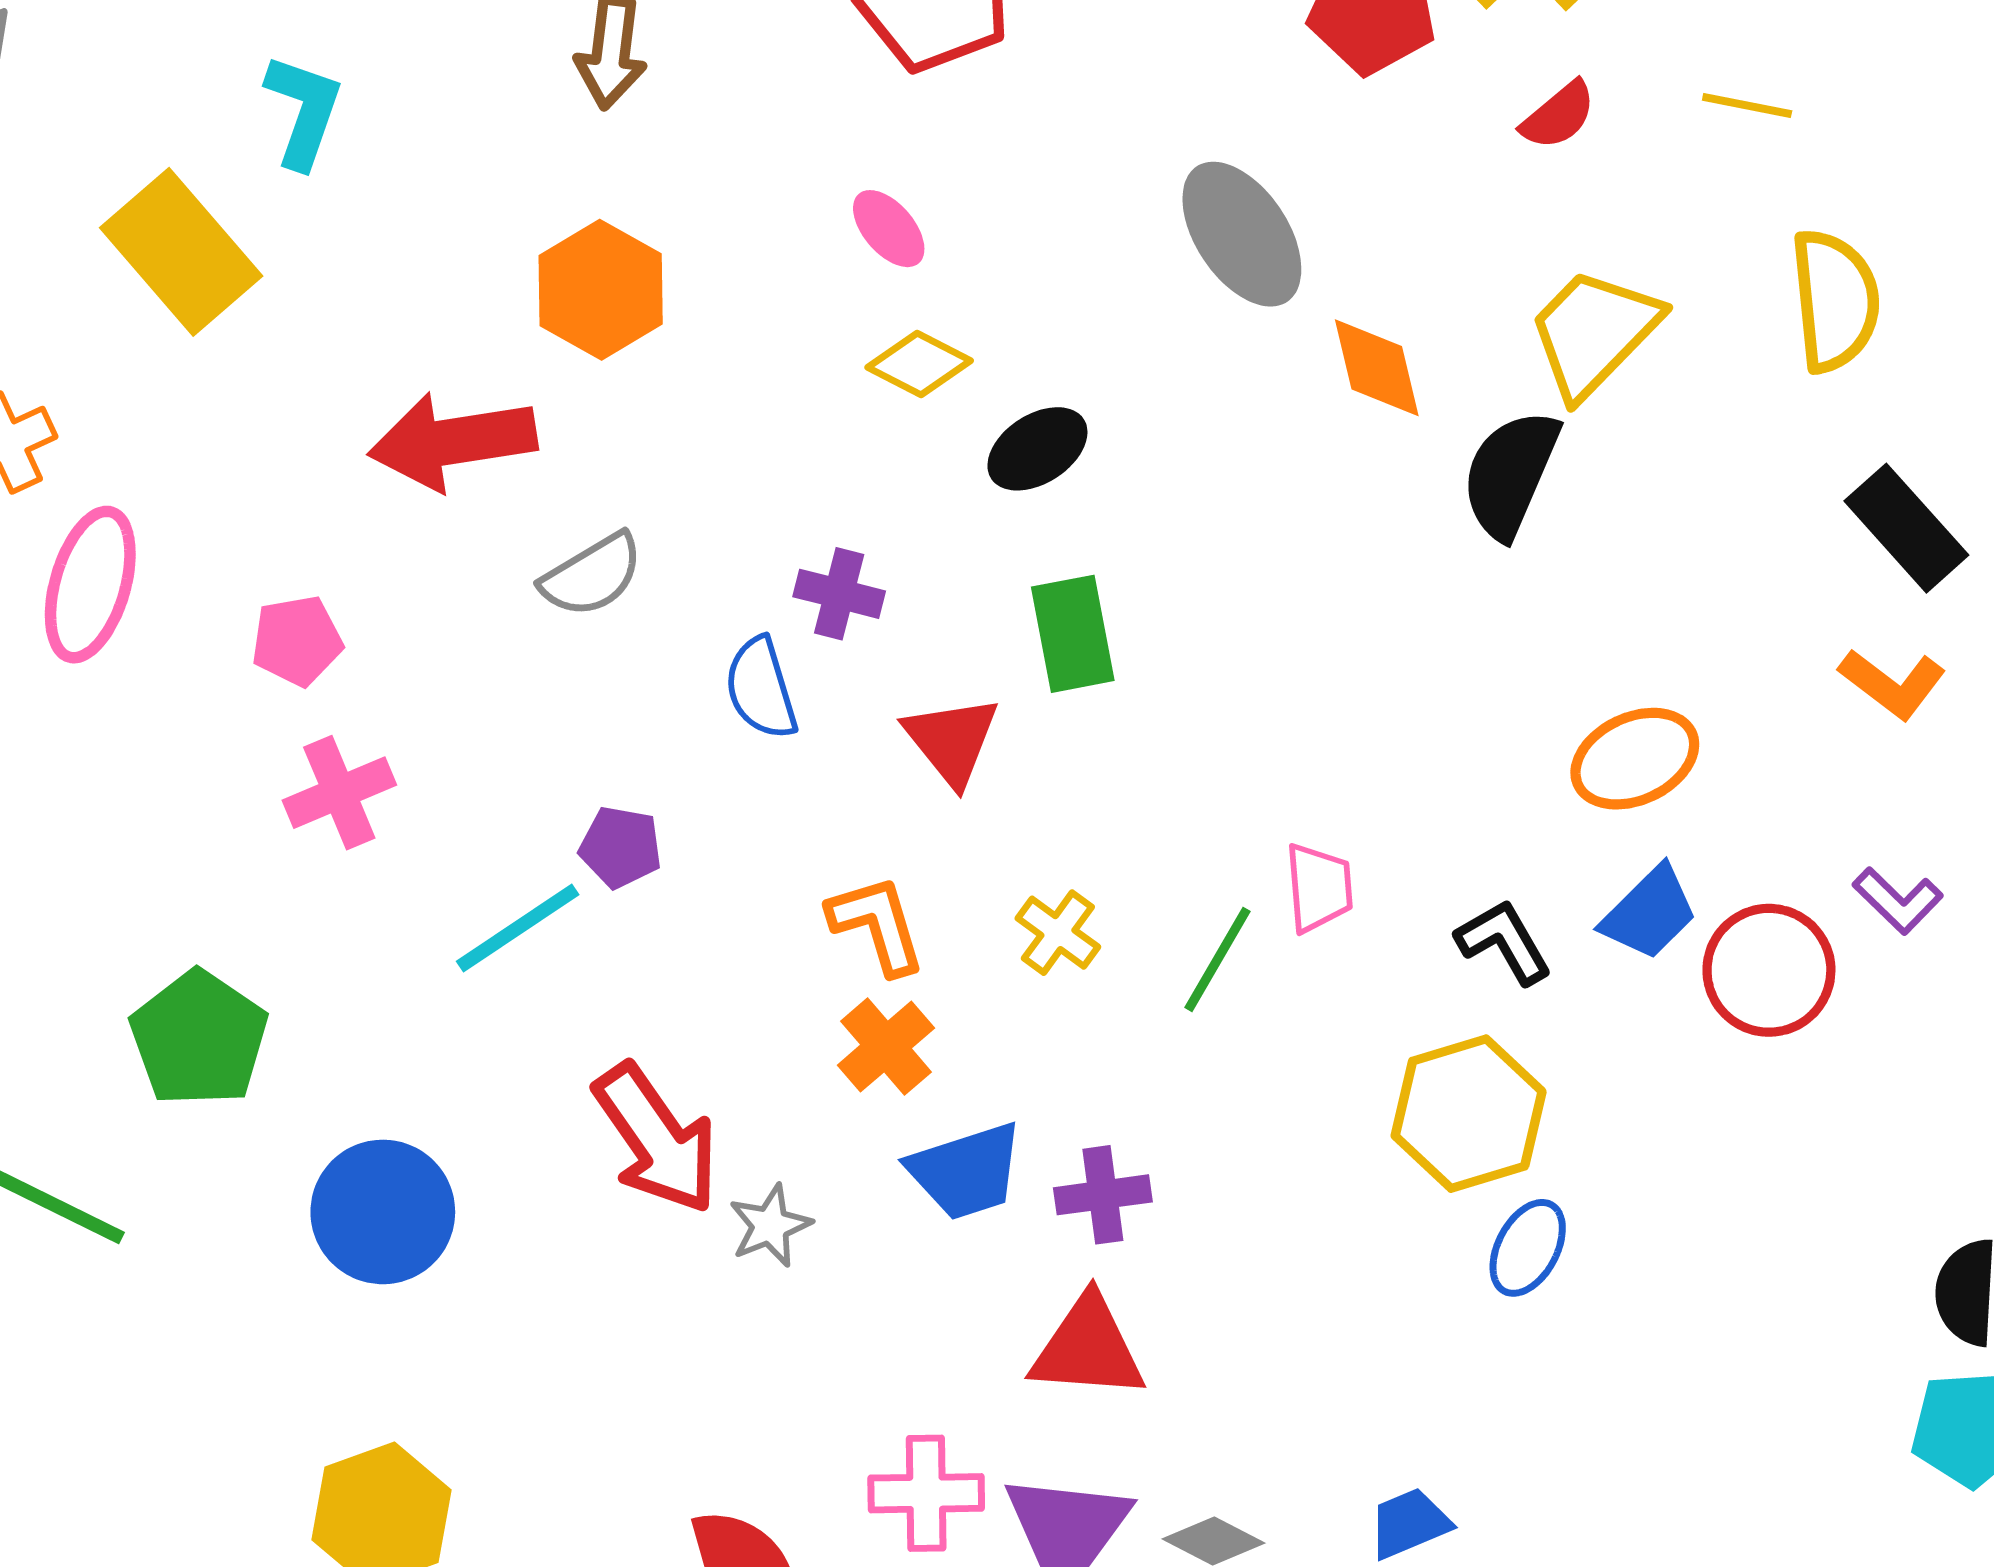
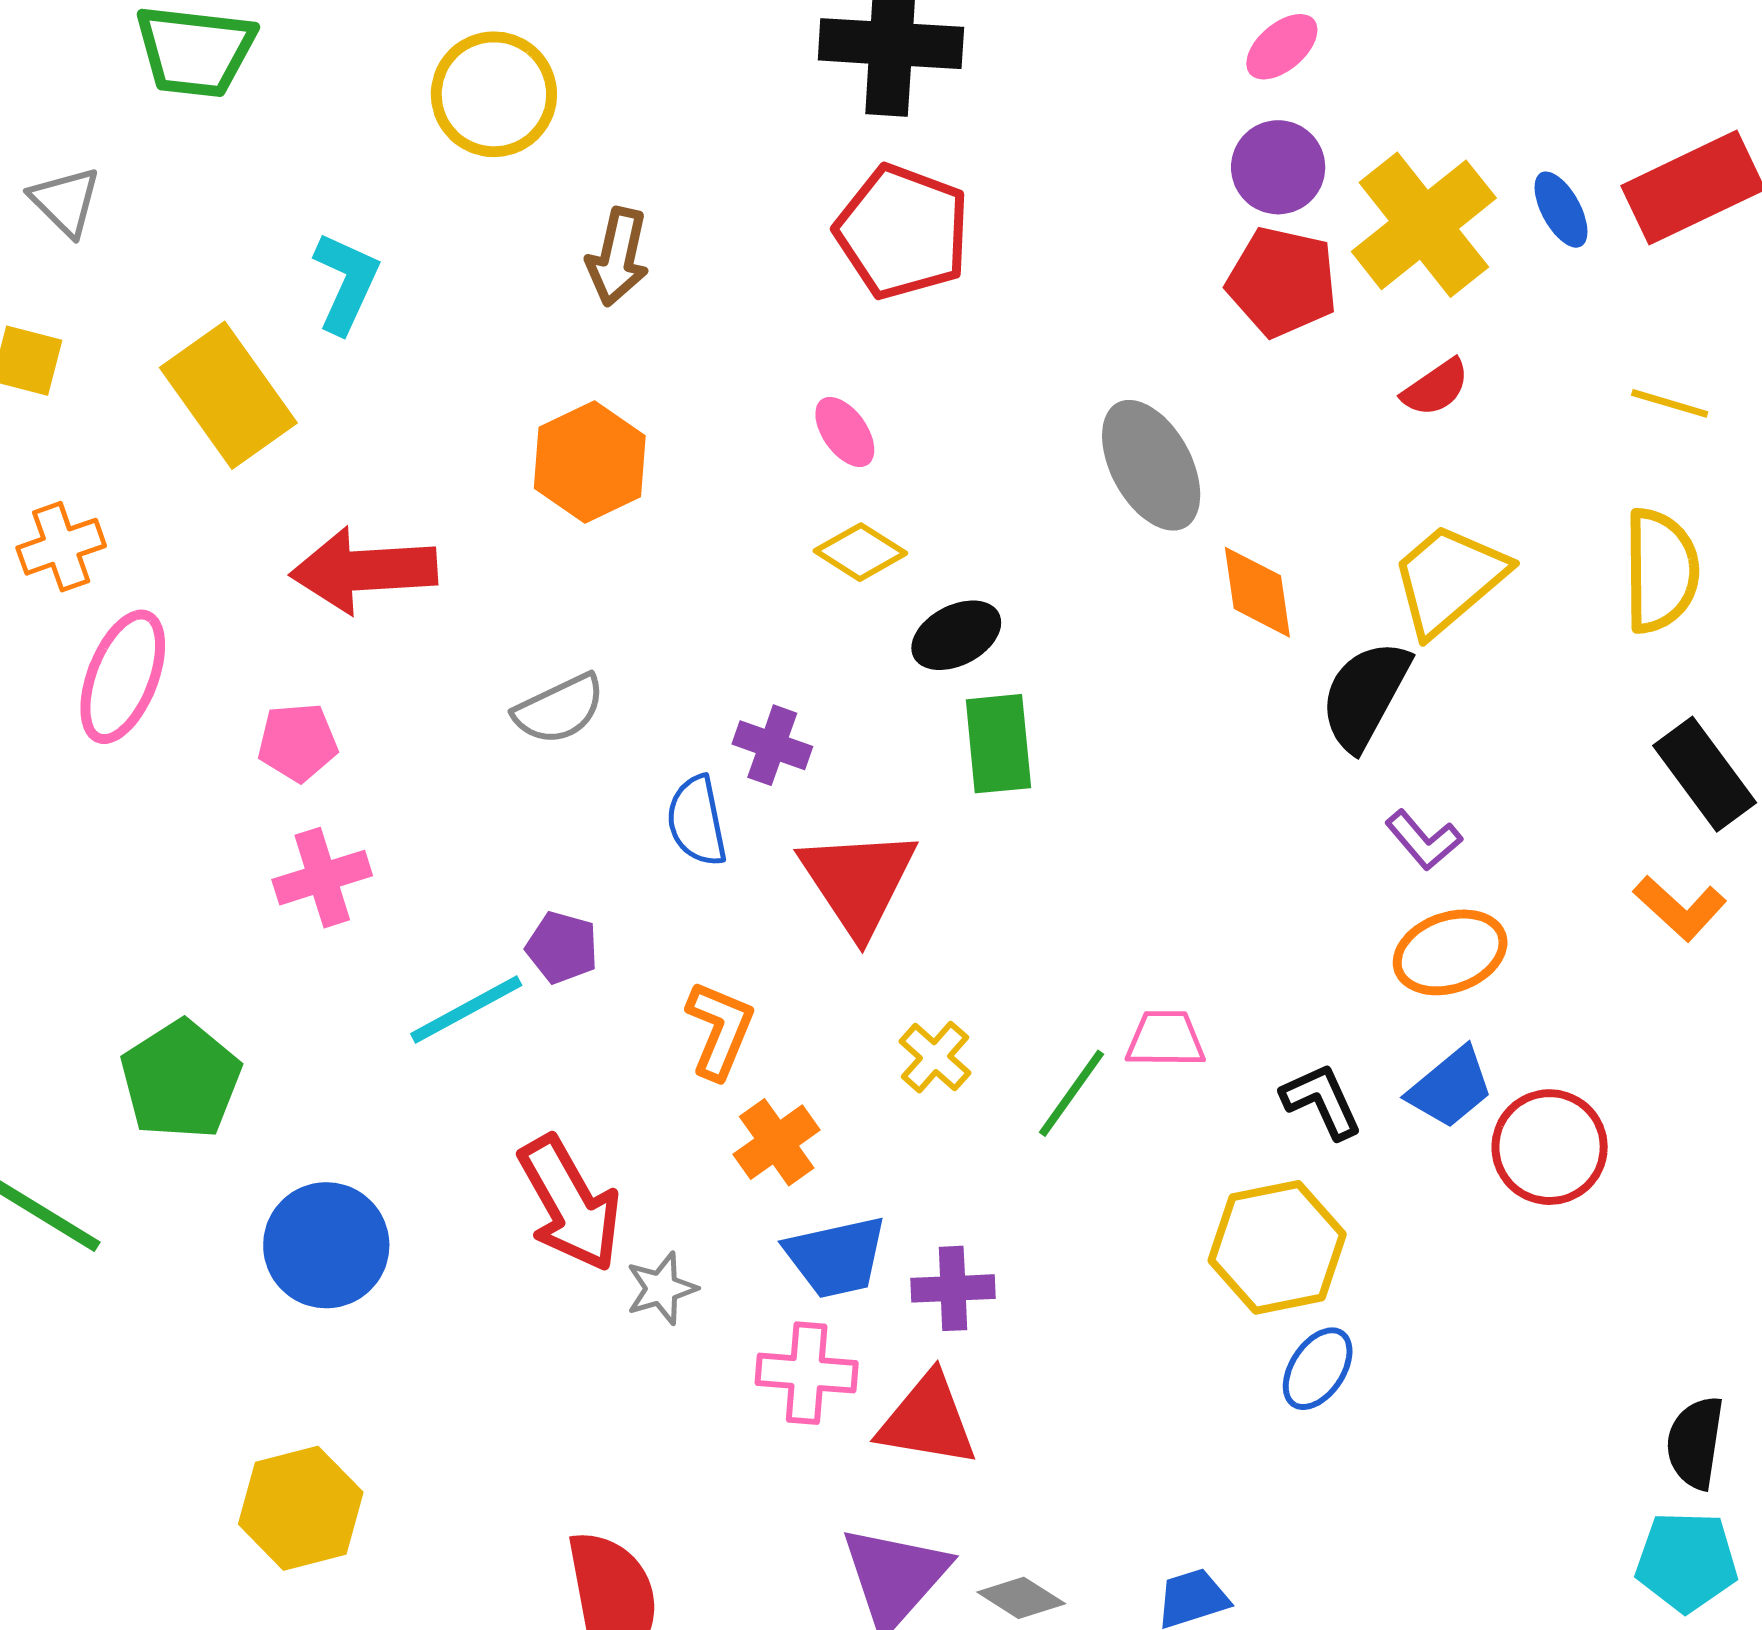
yellow line: (1747, 106) -> (1670, 403), moved
red arrow: (453, 441) -> (364, 570), moved
green rectangle: (1073, 634) -> (998, 744), moved
red triangle: (952, 740) -> (858, 882), size x1.4
pink trapezoid: (1319, 888) -> (1165, 1039), turned -90
purple L-shape: (1898, 901) -> (1424, 840), moved
orange L-shape: (877, 925) -> (720, 1030), moved, turned 34
pink cross: (926, 1493) -> (807, 1373), moved

